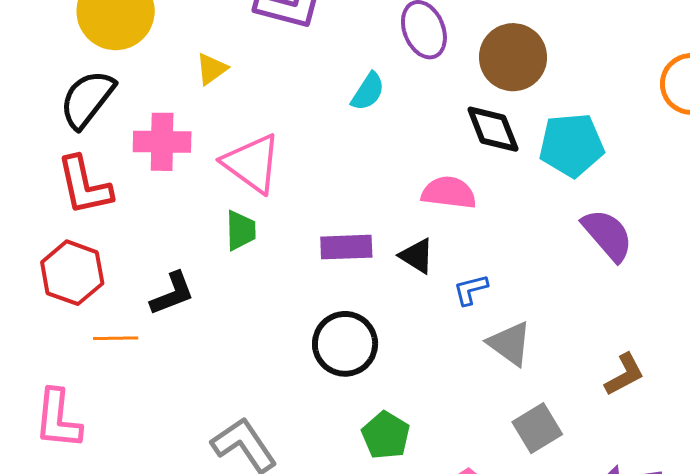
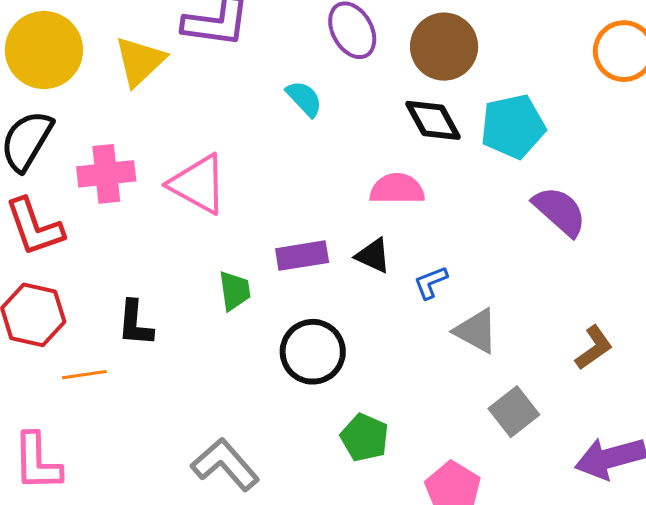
yellow triangle: (212, 69) -> (140, 61), moved, size x1.6
cyan semicircle: (368, 92) -> (304, 99), turned -69
green trapezoid: (241, 230) -> (235, 291), moved
black L-shape: (172, 294) -> (135, 323), turned 123

